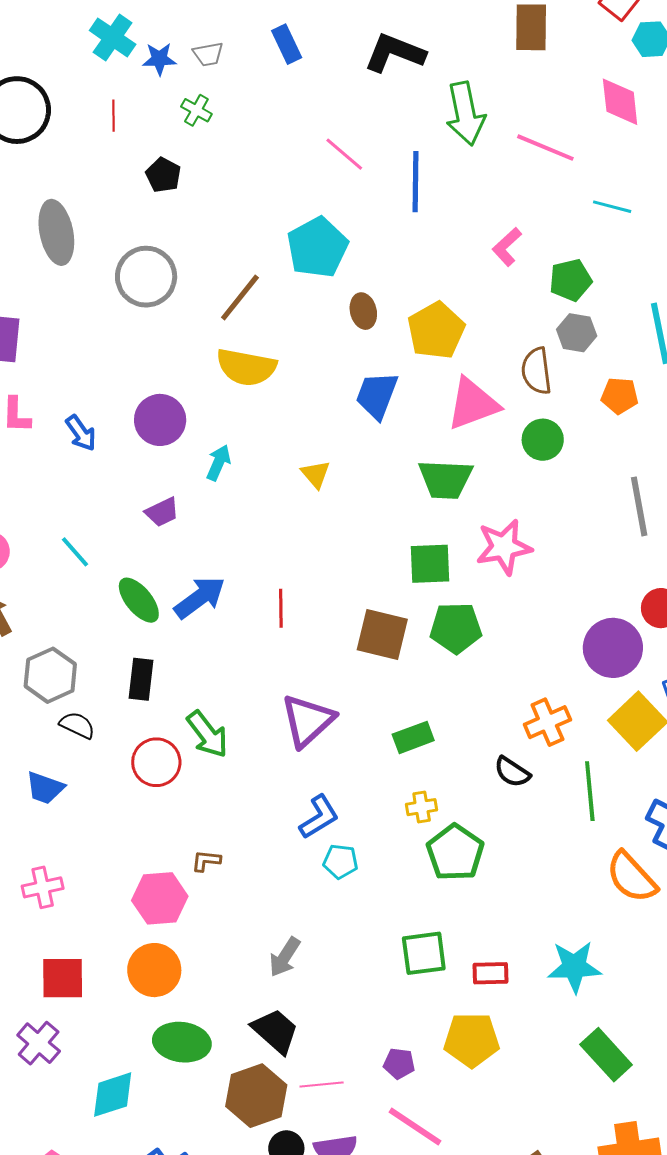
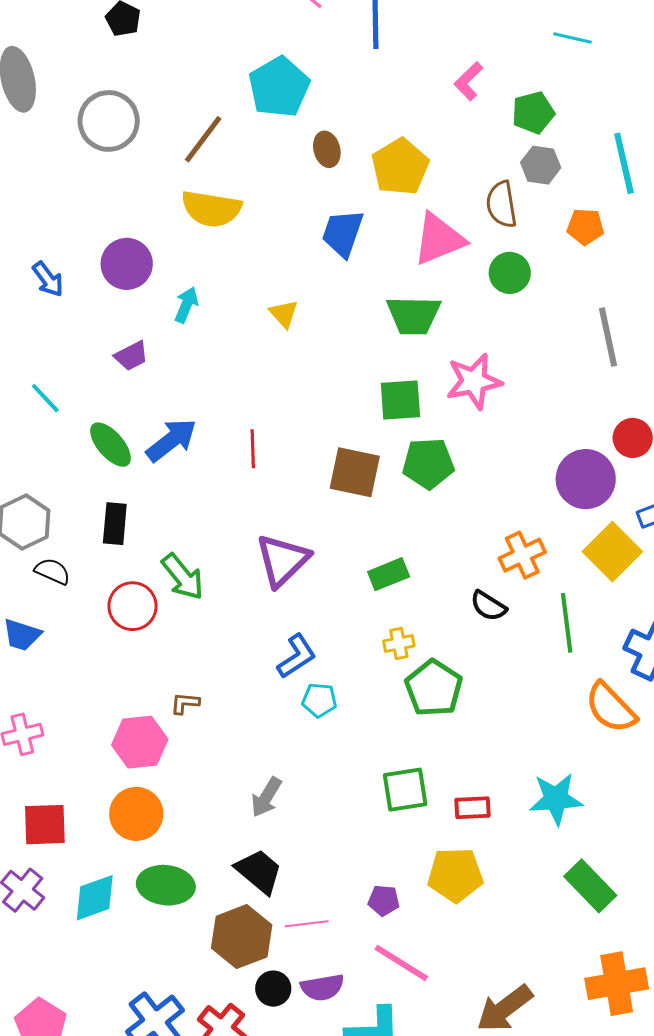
cyan diamond: (113, 1095) -> (95, 898), moved

